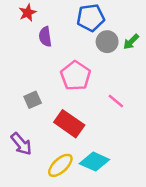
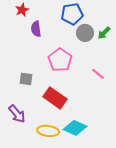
gray square: (33, 100) -> (26, 79), turned 32
pink line: (116, 101) -> (98, 74), moved
yellow ellipse: (60, 165) -> (48, 131), turned 50

